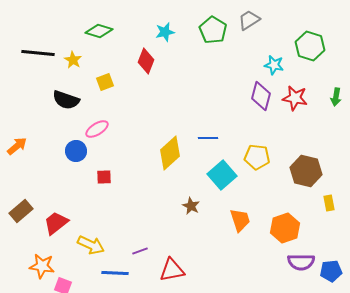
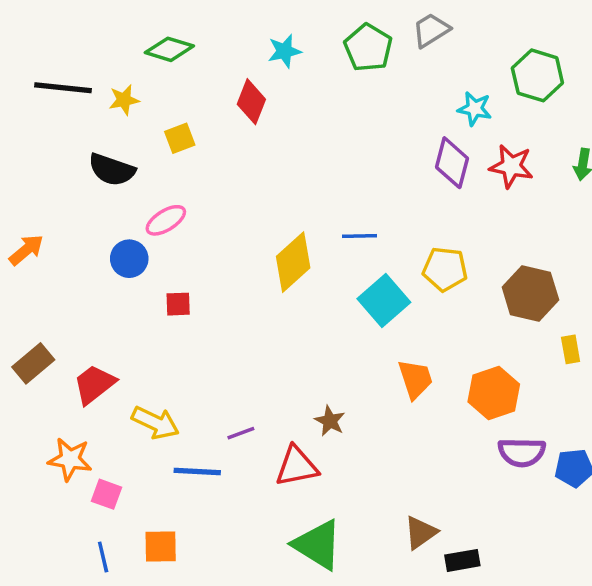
yellow star: (73, 60) -> (124, 100), turned 30
brown star: (191, 206) -> (330, 421), moved

